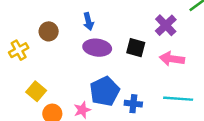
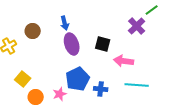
purple cross: (166, 25) -> (137, 26), moved
purple ellipse: (97, 48) -> (72, 44), turned 65
pink arrow: (172, 59) -> (124, 61), moved

